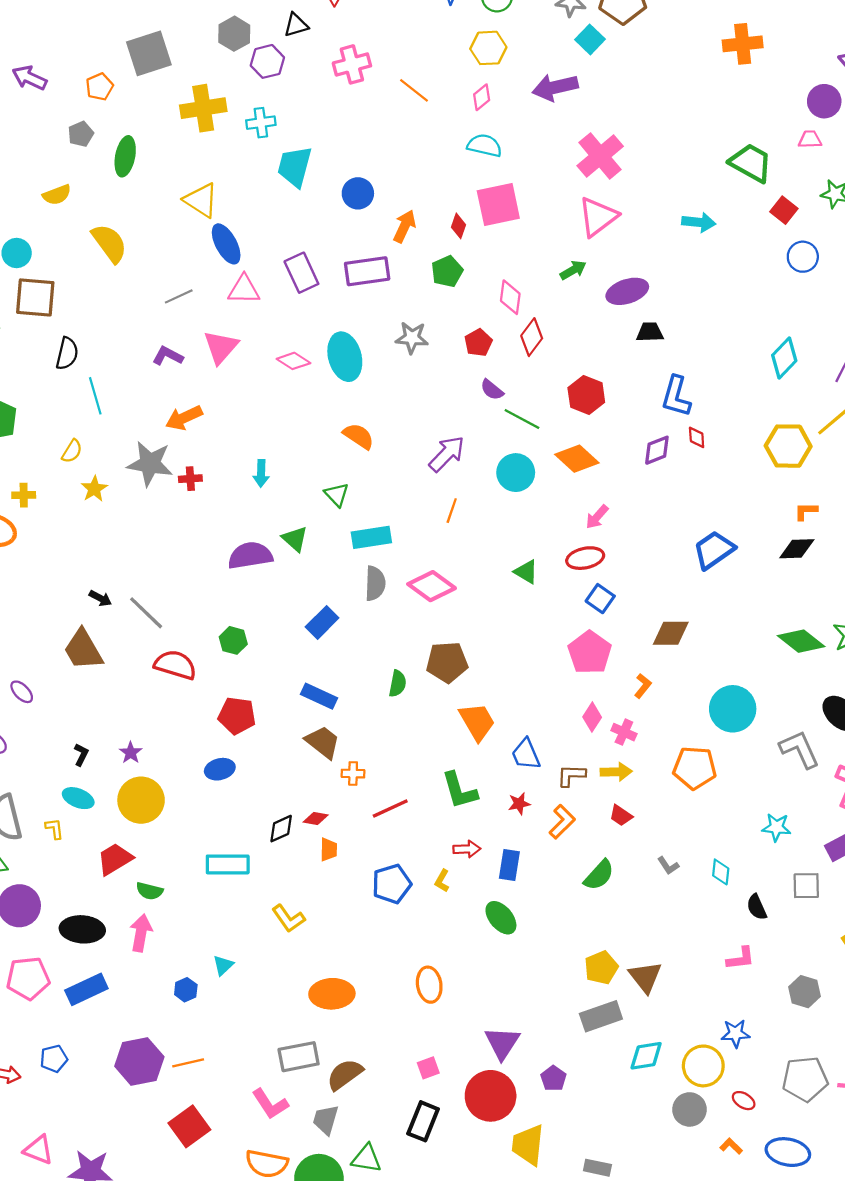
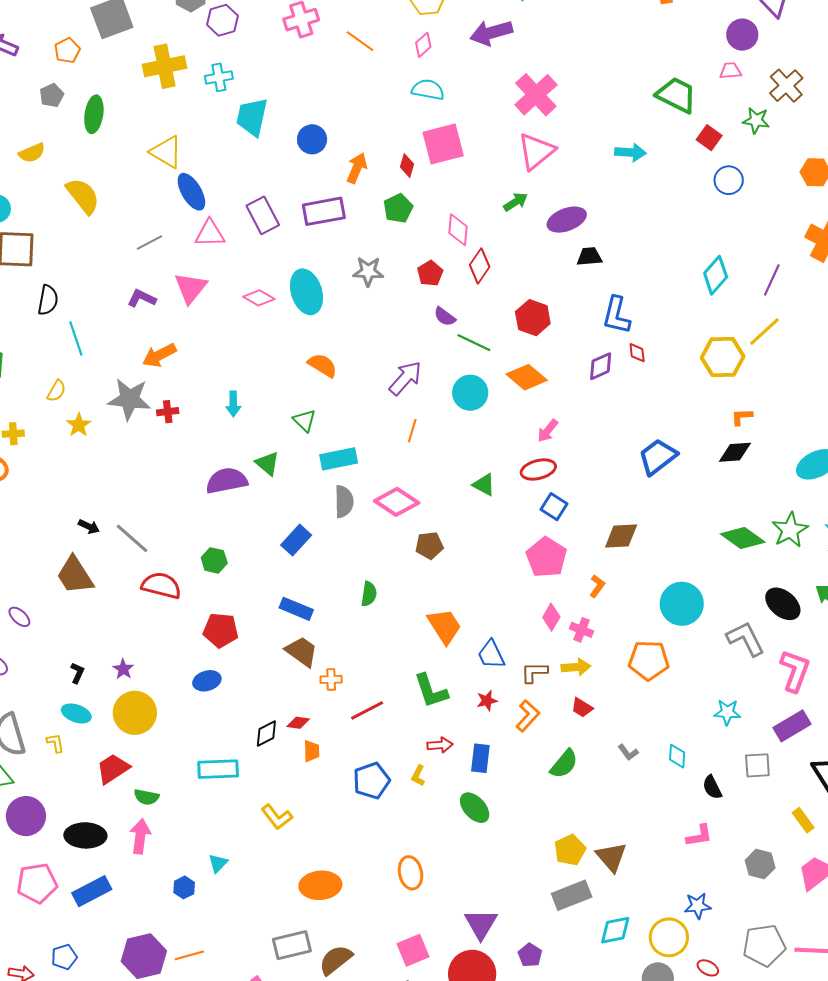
brown pentagon: (447, 662) -> (429, 545), moved, size x0.7
pink square: (428, 1068) -> (413, 950), size x1.5

